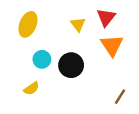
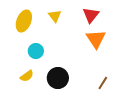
yellow triangle: (78, 24) -> (55, 16), moved
black circle: (71, 65) -> (58, 78), moved

